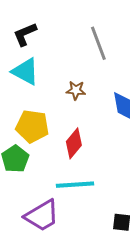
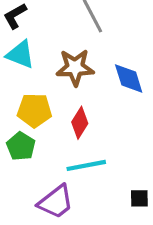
brown star: (76, 90) -> (75, 67), size x1.8

